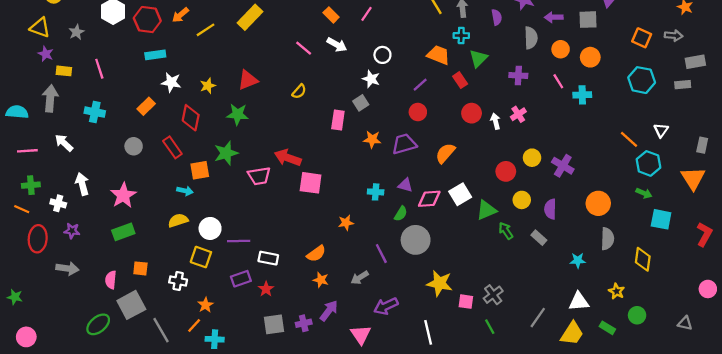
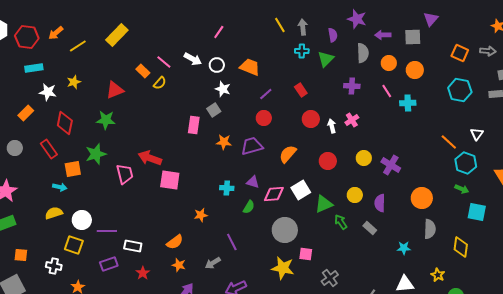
orange rectangle: (331, 15) -> (143, 71), moved
white circle: (382, 55) -> (217, 65), moved
orange trapezoid: (438, 55) -> (250, 67), moved
green triangle: (478, 58) -> (326, 59), moved
yellow star: (208, 86) -> (74, 82), moved
yellow semicircle: (299, 91) -> (160, 83), moved
red circle: (506, 171) -> (328, 161), moved
pink trapezoid: (259, 176) -> (125, 174), turned -95
gray circle: (416, 240) -> (285, 230), moved
red star: (266, 289) -> (143, 273), moved
pink square: (466, 302) -> (306, 254), moved

